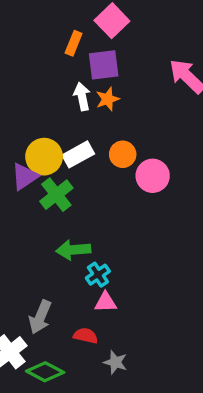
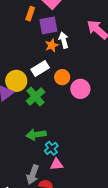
white arrow: (82, 97) -> (64, 40), moved
white rectangle: (78, 154) -> (40, 68), moved
green cross: (56, 195) -> (35, 97), moved
gray arrow: (40, 317) -> (33, 175), moved

